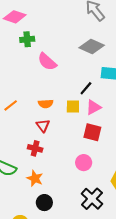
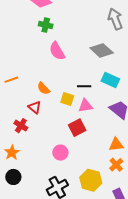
black line: (86, 88) -> (84, 86), turned 32
orange semicircle: (46, 104) -> (43, 88), turned 32
red triangle: (43, 126) -> (35, 107), turned -32
red square: (92, 132) -> (77, 128), turned 30

